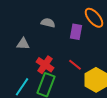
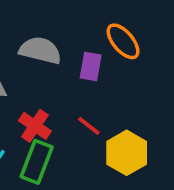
gray semicircle: (48, 23) -> (40, 50), size x1.6

